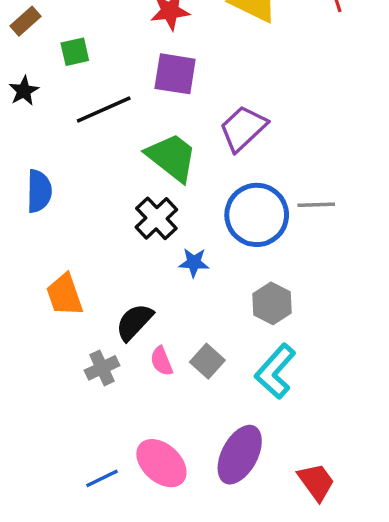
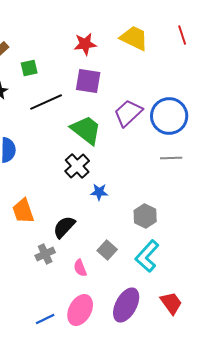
blue circle: (257, 215) -> (169, 116), moved
pink semicircle: (161, 361) -> (80, 268), moved
pink ellipse: (161, 463) -> (80, 310), turned 76
red trapezoid: (316, 482) -> (171, 303), moved

